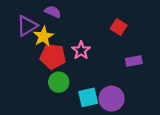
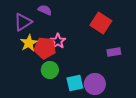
red square: (119, 27) -> (101, 23), size x1.5
yellow star: (43, 36) -> (29, 43), moved
pink star: (81, 50) -> (58, 41), moved

